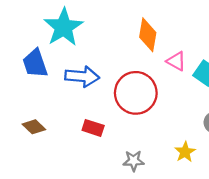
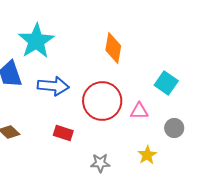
pink triangle: (176, 61) -> (139, 111), moved, turned -30

